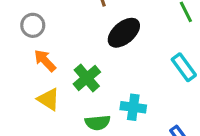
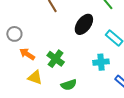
black ellipse: (124, 33) -> (84, 24), moved
cyan cross: (133, 107) -> (101, 62), moved

